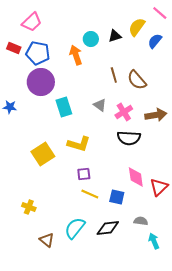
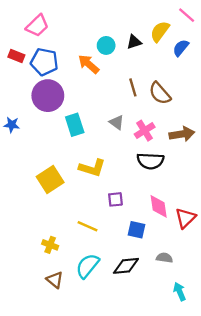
orange arrow: (76, 55) -> (89, 64), turned -30
purple square: (84, 174) -> (115, 199), moved
yellow line: (90, 194) -> (87, 226), moved
yellow cross: (29, 207) -> (50, 245), moved
cyan arrow: (154, 241) -> (180, 292), moved

